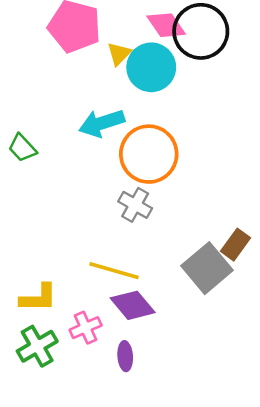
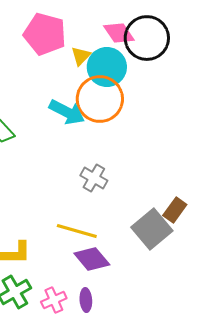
cyan arrow: (102, 123) -> (67, 112), turned -135
orange circle: (149, 154) -> (100, 99), moved
pink cross: (86, 328) -> (54, 300), moved

